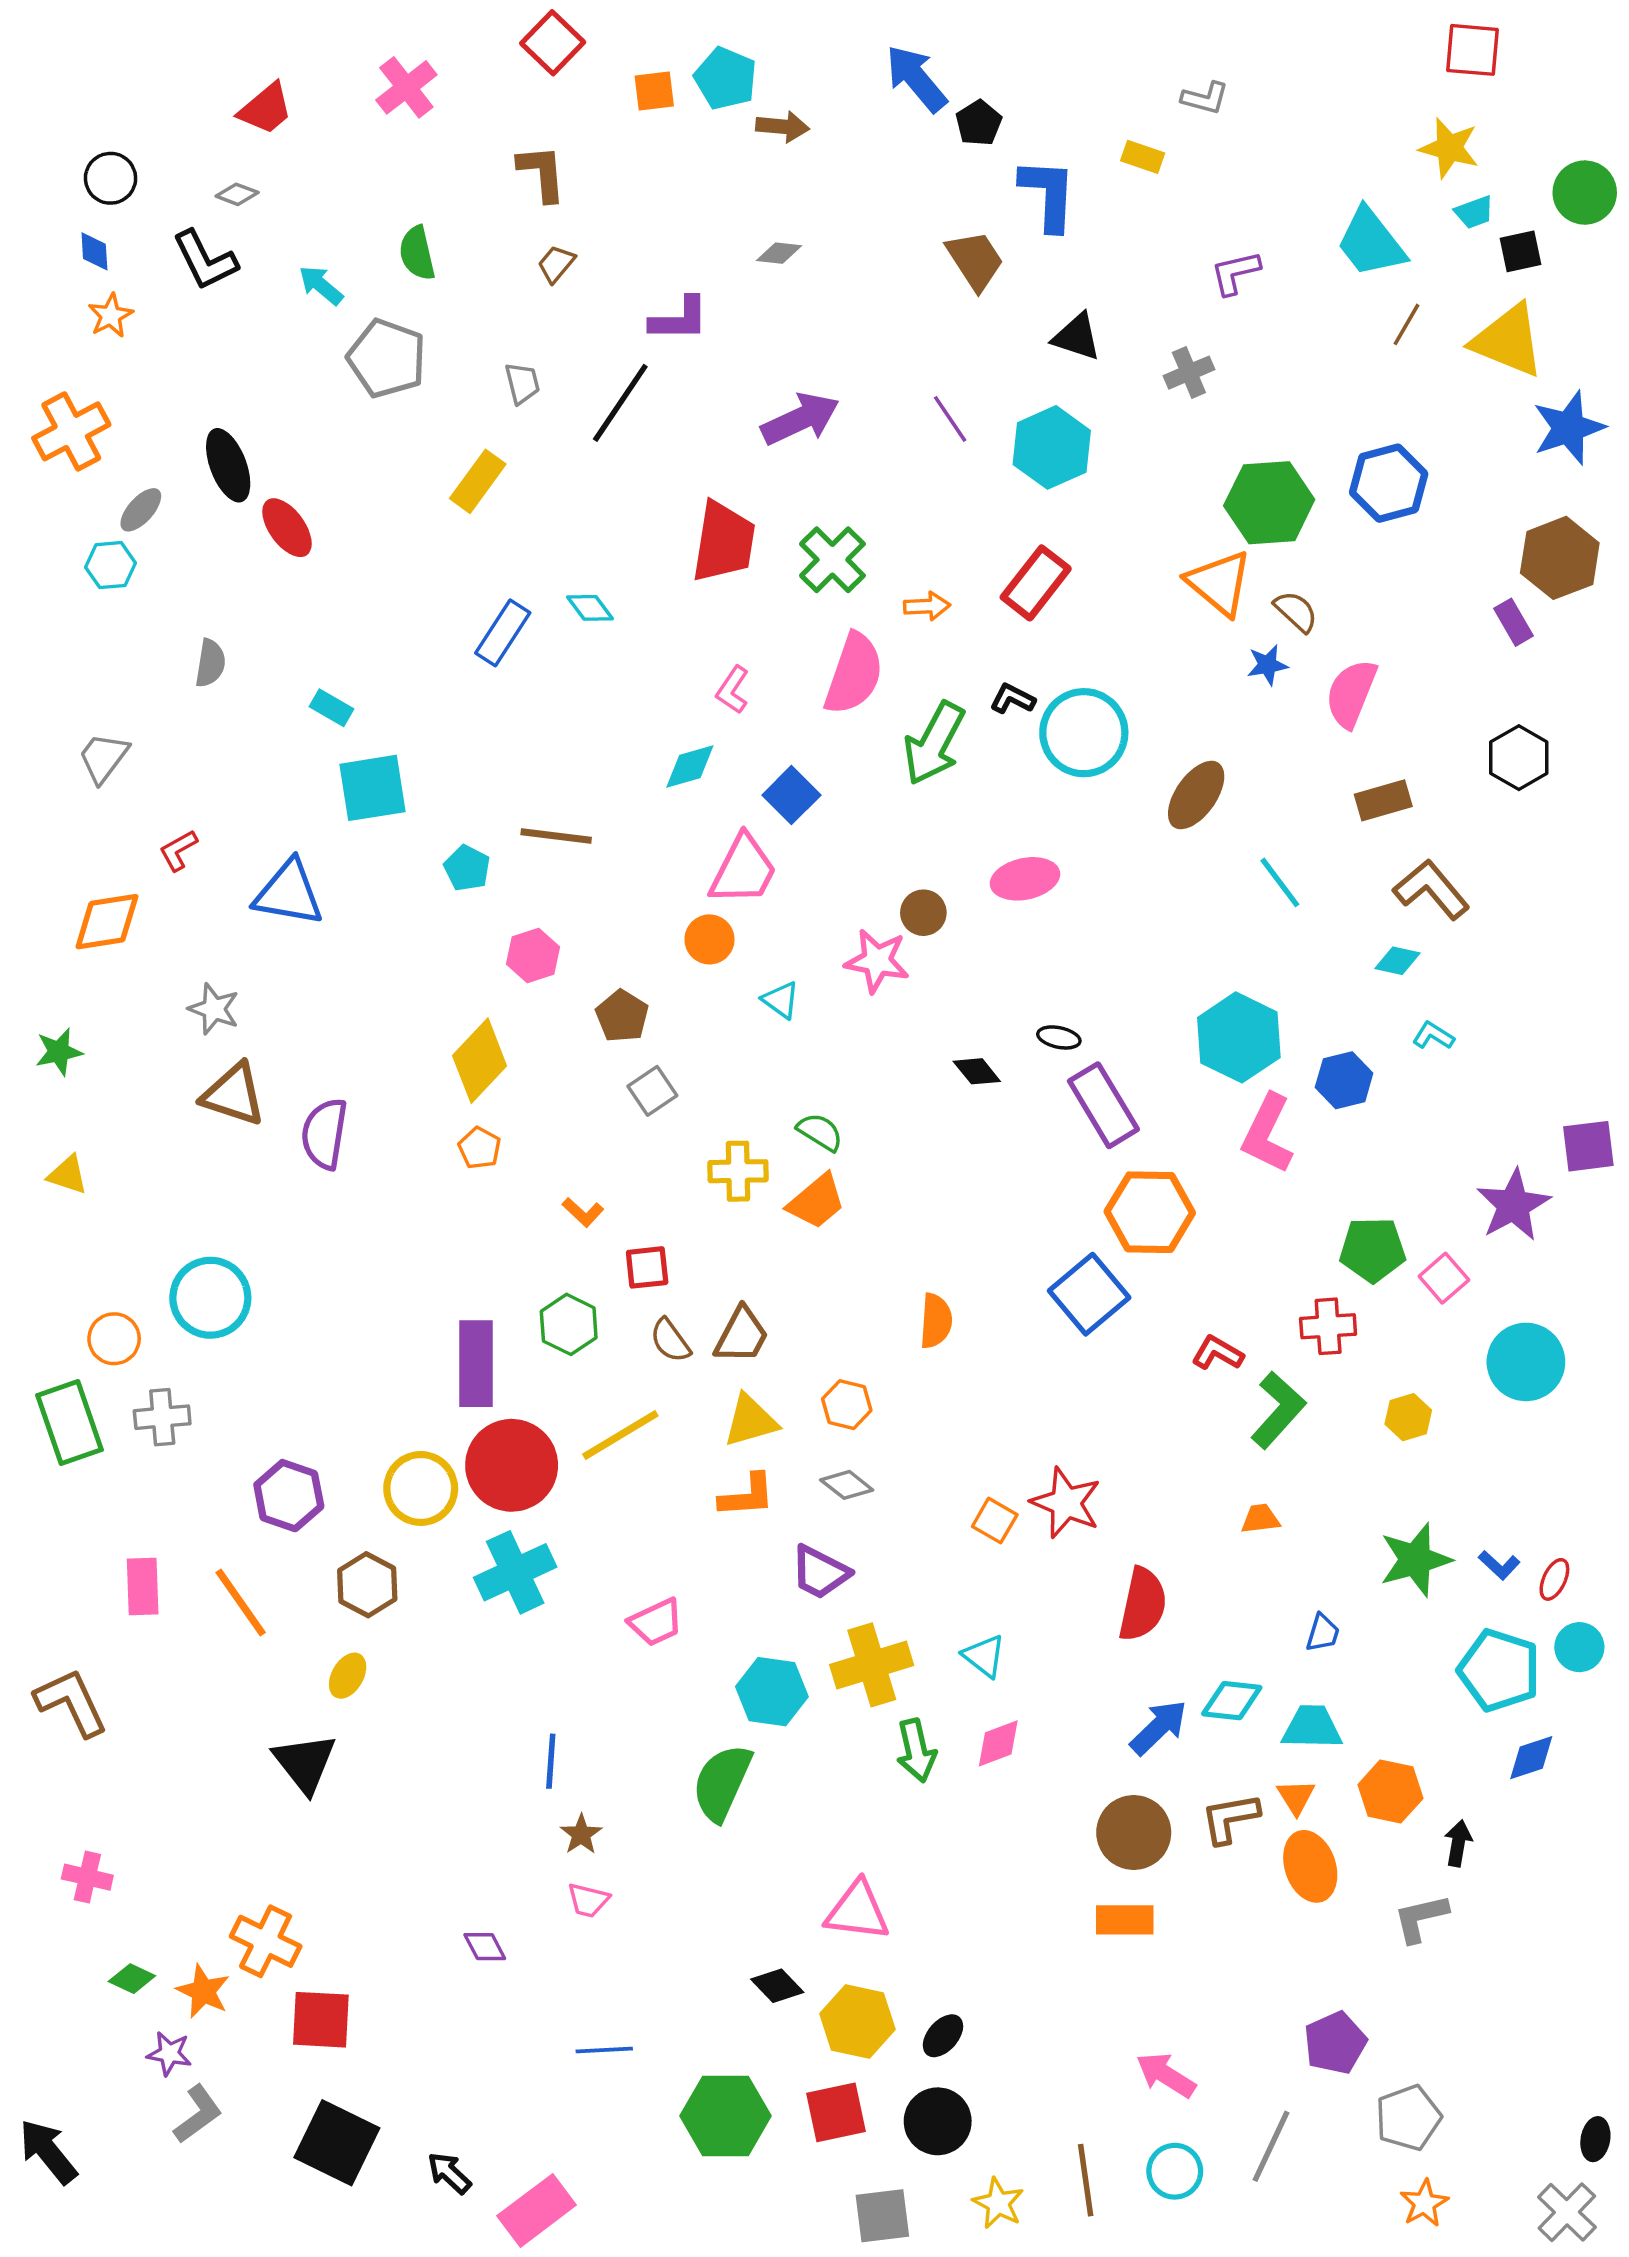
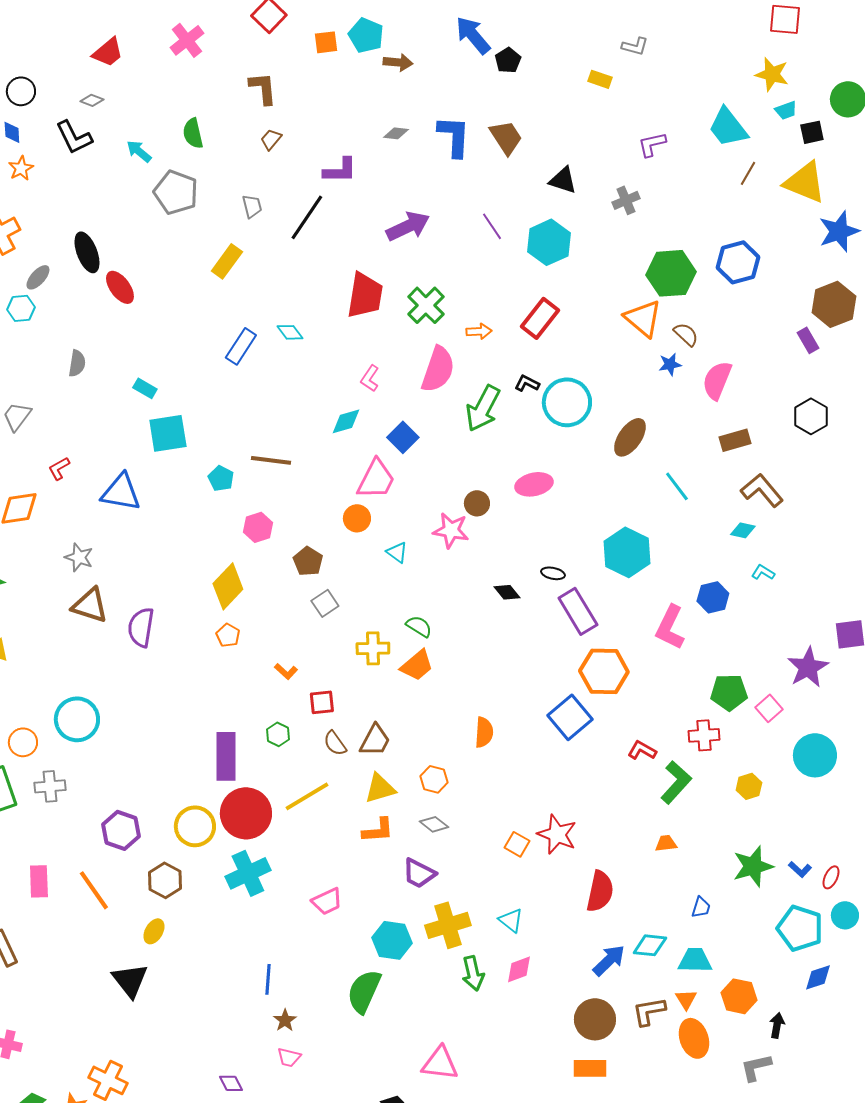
blue L-shape: (1048, 194) -> (454, 136), moved
cyan hexagon: (1239, 1037) -> (627, 552), moved
green hexagon: (569, 1324) -> (278, 734), size x0.7

